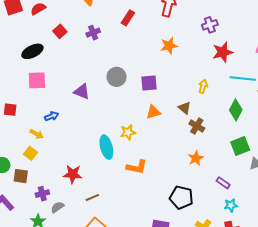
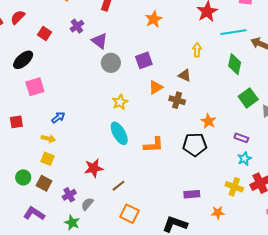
purple triangle: (82, 92) -> (100, 41), moved, turned 30
brown cross: (197, 126) -> (177, 100), moved
yellow star: (128, 132) -> (120, 102), moved
brown square: (21, 176) -> (44, 183), turned 35
black pentagon: (181, 197) -> (195, 145), moved
cyan star: (231, 205) -> (244, 159), moved

